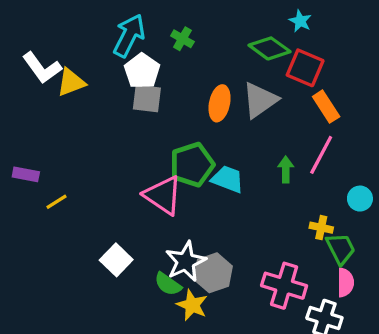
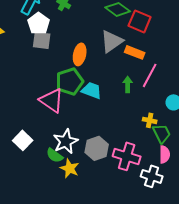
orange ellipse: (220, 103) -> (80, 54), moved
orange rectangle: (326, 107) -> (135, 52), moved, turned -36
gray hexagon: (213, 273) -> (97, 148), moved

